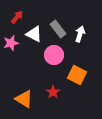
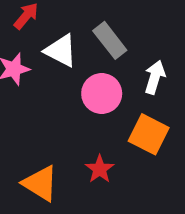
white arrow: (80, 34) -> (155, 77), moved

